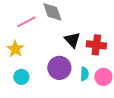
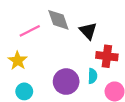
black triangle: (72, 40) -> (88, 31), moved
cyan semicircle: (84, 74) -> (93, 76), moved

